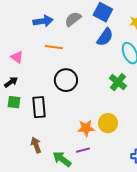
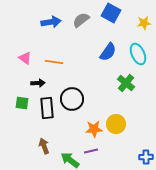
blue semicircle: (105, 37) -> (108, 52), moved
orange line: (54, 47) -> (54, 62), moved
black circle: (66, 80) -> (72, 99), moved
black arrow: (11, 82) -> (38, 83), moved, turned 32

